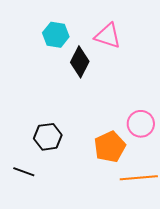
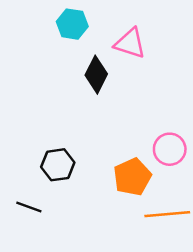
cyan hexagon: (56, 35) -> (72, 24), moved

